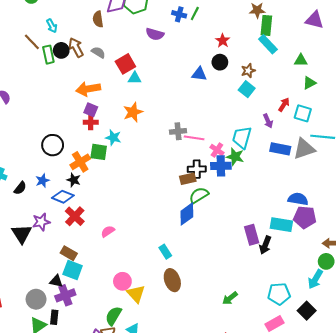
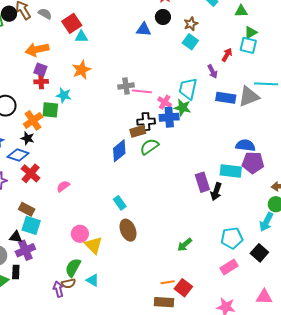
cyan square: (303, 113) -> (248, 45), moved
blue diamond: (187, 214) -> (119, 151), moved

